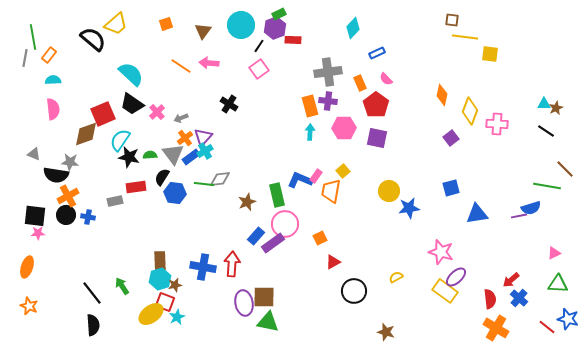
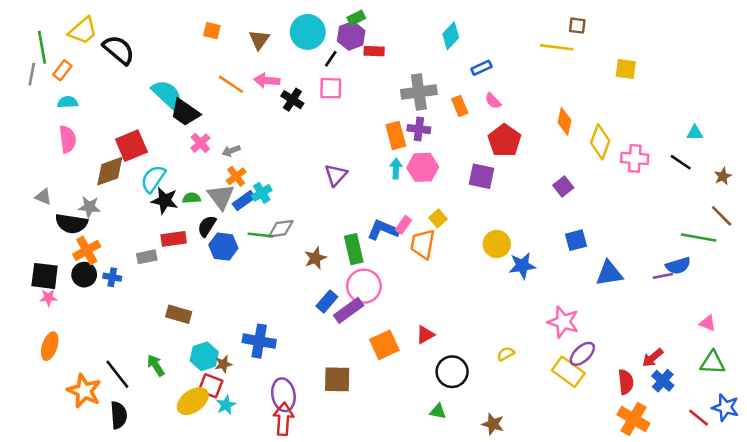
yellow trapezoid: (116, 24) -> (83, 31), moved
orange square: (166, 24) -> (212, 31), turned 32
yellow line: (465, 37) -> (557, 47), moved
pink square: (259, 69) -> (331, 88), turned 36
black trapezoid: (132, 104) -> (185, 112), moved
black cross: (229, 104) -> (292, 100), moved
red pentagon: (376, 105) -> (504, 141), moved
brown star: (556, 108) -> (723, 176), moved
pink hexagon: (344, 128) -> (423, 167), moved
black line: (546, 131) -> (681, 162), moved
purple triangle: (203, 137) -> (336, 175), moved
purple square: (451, 138) -> (563, 186), moved
orange square: (320, 238) -> (384, 345), moved, size x1.6
pink triangle: (554, 253) -> (708, 323), turned 48
brown rectangle: (160, 261) -> (179, 314), moved, turned -72
red arrow: (232, 264) -> (283, 419), moved
orange ellipse: (27, 267) -> (50, 346), moved
purple ellipse: (244, 303) -> (283, 395), moved
orange star: (29, 306) -> (84, 391), moved, size x1.5
green triangle: (268, 322) -> (438, 411), moved, size x0.6

